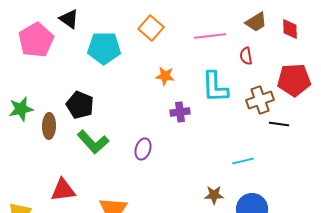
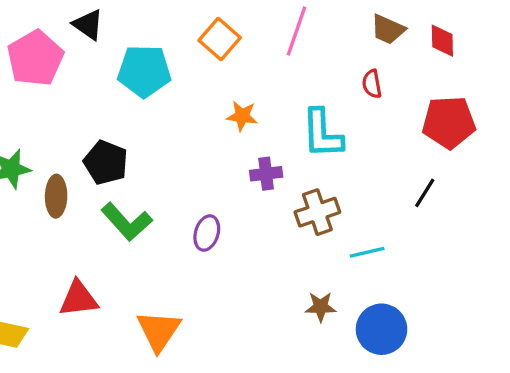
brown trapezoid: (256, 22) -> (388, 29), turned 55
pink line: (210, 36) -> (297, 31), moved, turned -64
brown cross: (260, 100) -> (317, 212), moved
black line: (279, 124) -> (425, 193), turned -66

